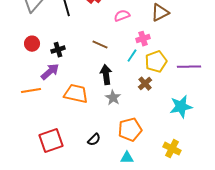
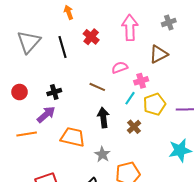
pink semicircle: (122, 16) -> (120, 67), moved
red circle: (32, 44) -> (20, 92), moved
brown cross: (145, 84) -> (134, 127), moved
gray star: (113, 98) -> (102, 154), moved

